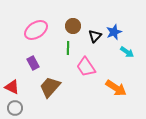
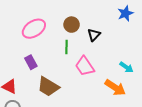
blue star: (114, 32) -> (125, 13), moved
cyan arrow: (127, 52) -> (126, 67), moved
brown trapezoid: (50, 87) -> (48, 87), turned -100

